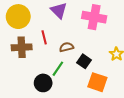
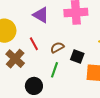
brown cross: (22, 47) -> (15, 59), turned -30
black circle: (43, 83) -> (34, 86), moved

